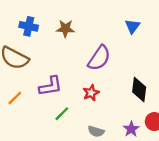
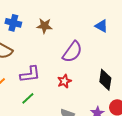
blue triangle: (132, 26) -> (101, 26), turned -40
green line: (62, 114) -> (28, 98), moved

